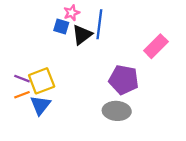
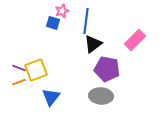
black triangle: (82, 35) -> (93, 44), moved
blue triangle: (40, 105) -> (51, 97), moved

